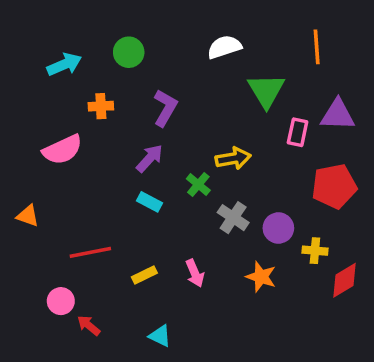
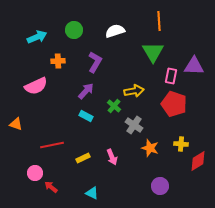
white semicircle: (224, 47) -> (115, 31), moved
orange line: (317, 47) -> (159, 21), moved
red pentagon: (334, 186) -> (174, 104), moved, turned 30
purple circle: (278, 228) -> (160, 186), moved
orange star: (261, 277) -> (150, 148), moved

